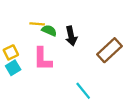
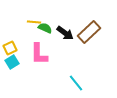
black arrow: (71, 36) -> (65, 33), turned -42
brown rectangle: (109, 50) -> (89, 32), moved

